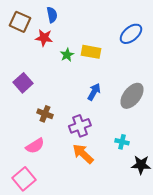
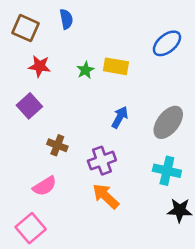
red star: (44, 38) -> (40, 66), moved
cyan cross: (122, 142) -> (167, 171), moved, size x1.5

